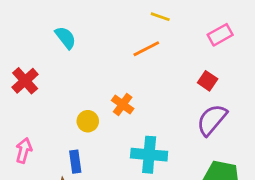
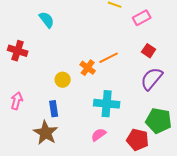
pink rectangle: (220, 35) -> (142, 18), moved
orange line: (146, 49) -> (109, 58), moved
red cross: (25, 81) -> (18, 51), turned -30

